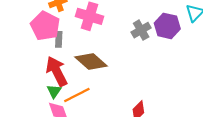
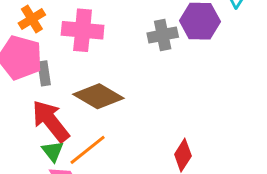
gray cross: (141, 30) -> (163, 35), turned 30

